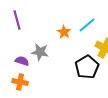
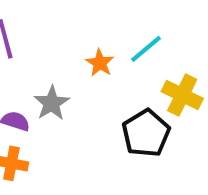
gray star: (40, 52) -> (52, 103), turned 30

